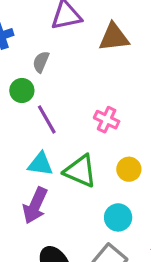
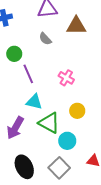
gray semicircle: (41, 62) -> (45, 39), moved, turned -72
cyan triangle: (40, 164) -> (34, 102), moved
green triangle: (80, 171) -> (49, 123), moved

